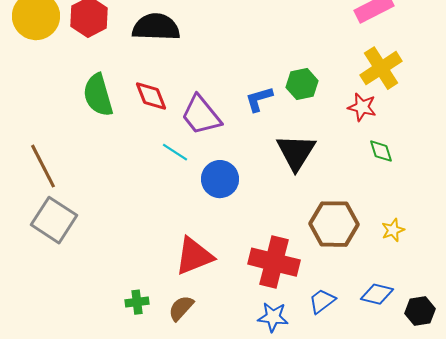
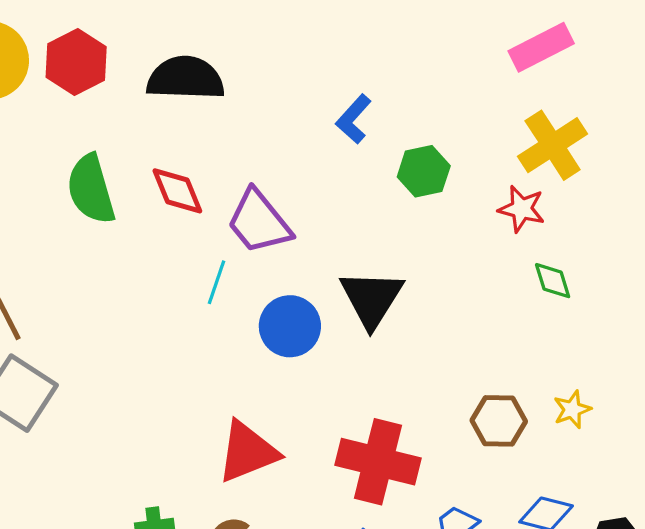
blue L-shape: (259, 99) -> (354, 119), moved, turned -32
cyan line: (175, 152) -> (216, 282), turned 76
black triangle: (296, 152) -> (371, 299), moved
brown hexagon: (334, 224) -> (499, 421), moved, size x0.7

